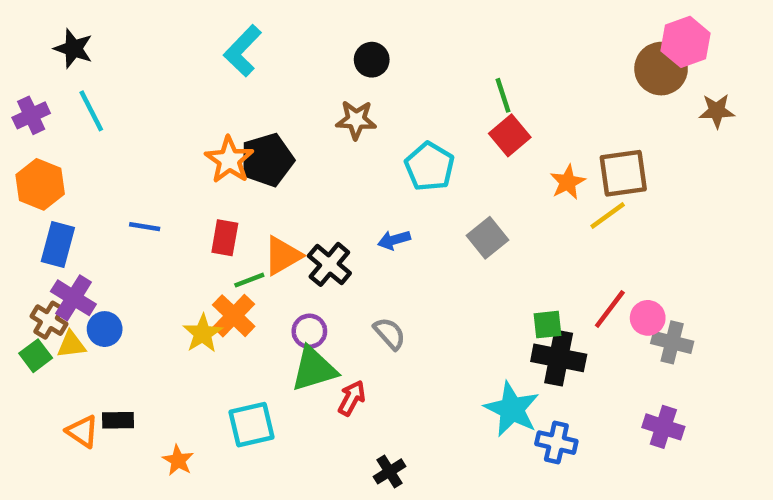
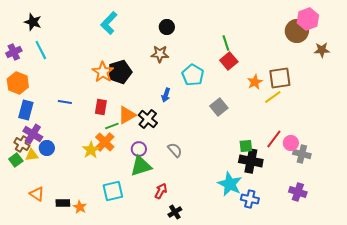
blue arrow: (394, 240) -> (166, 95), moved, turned -56
red arrow: (352, 398) -> (161, 191), moved
black rectangle: (118, 420) -> (63, 203), moved

